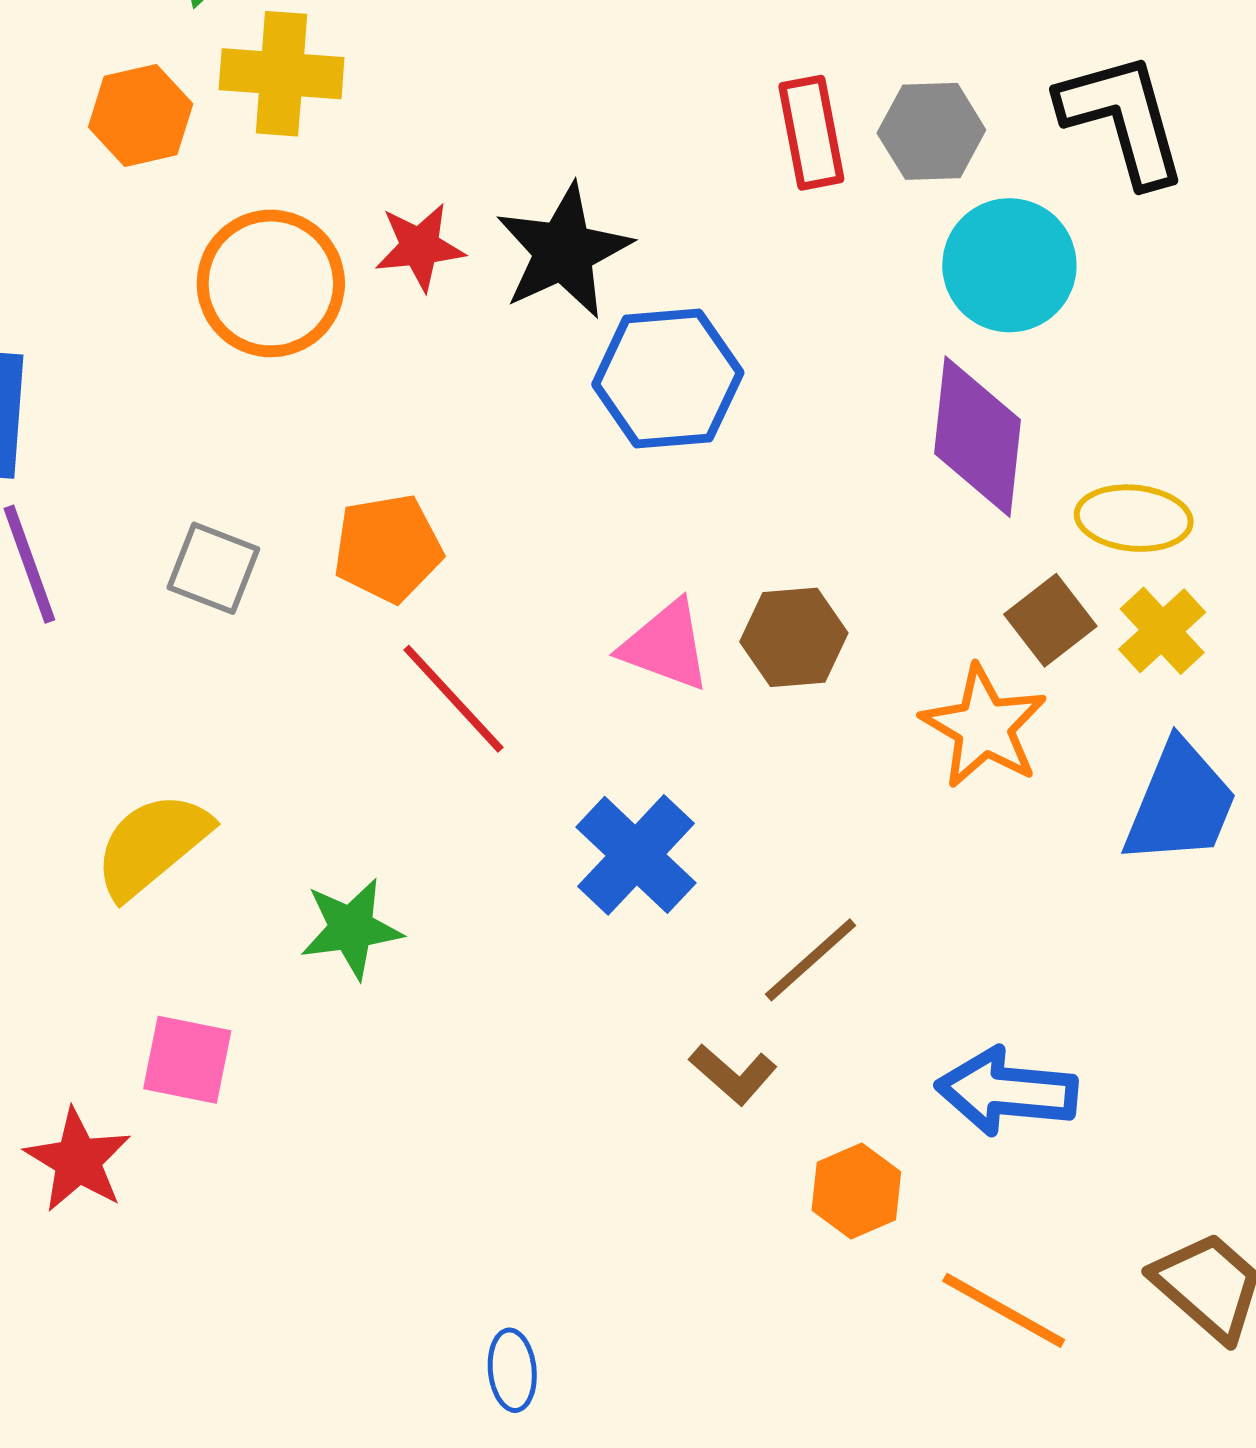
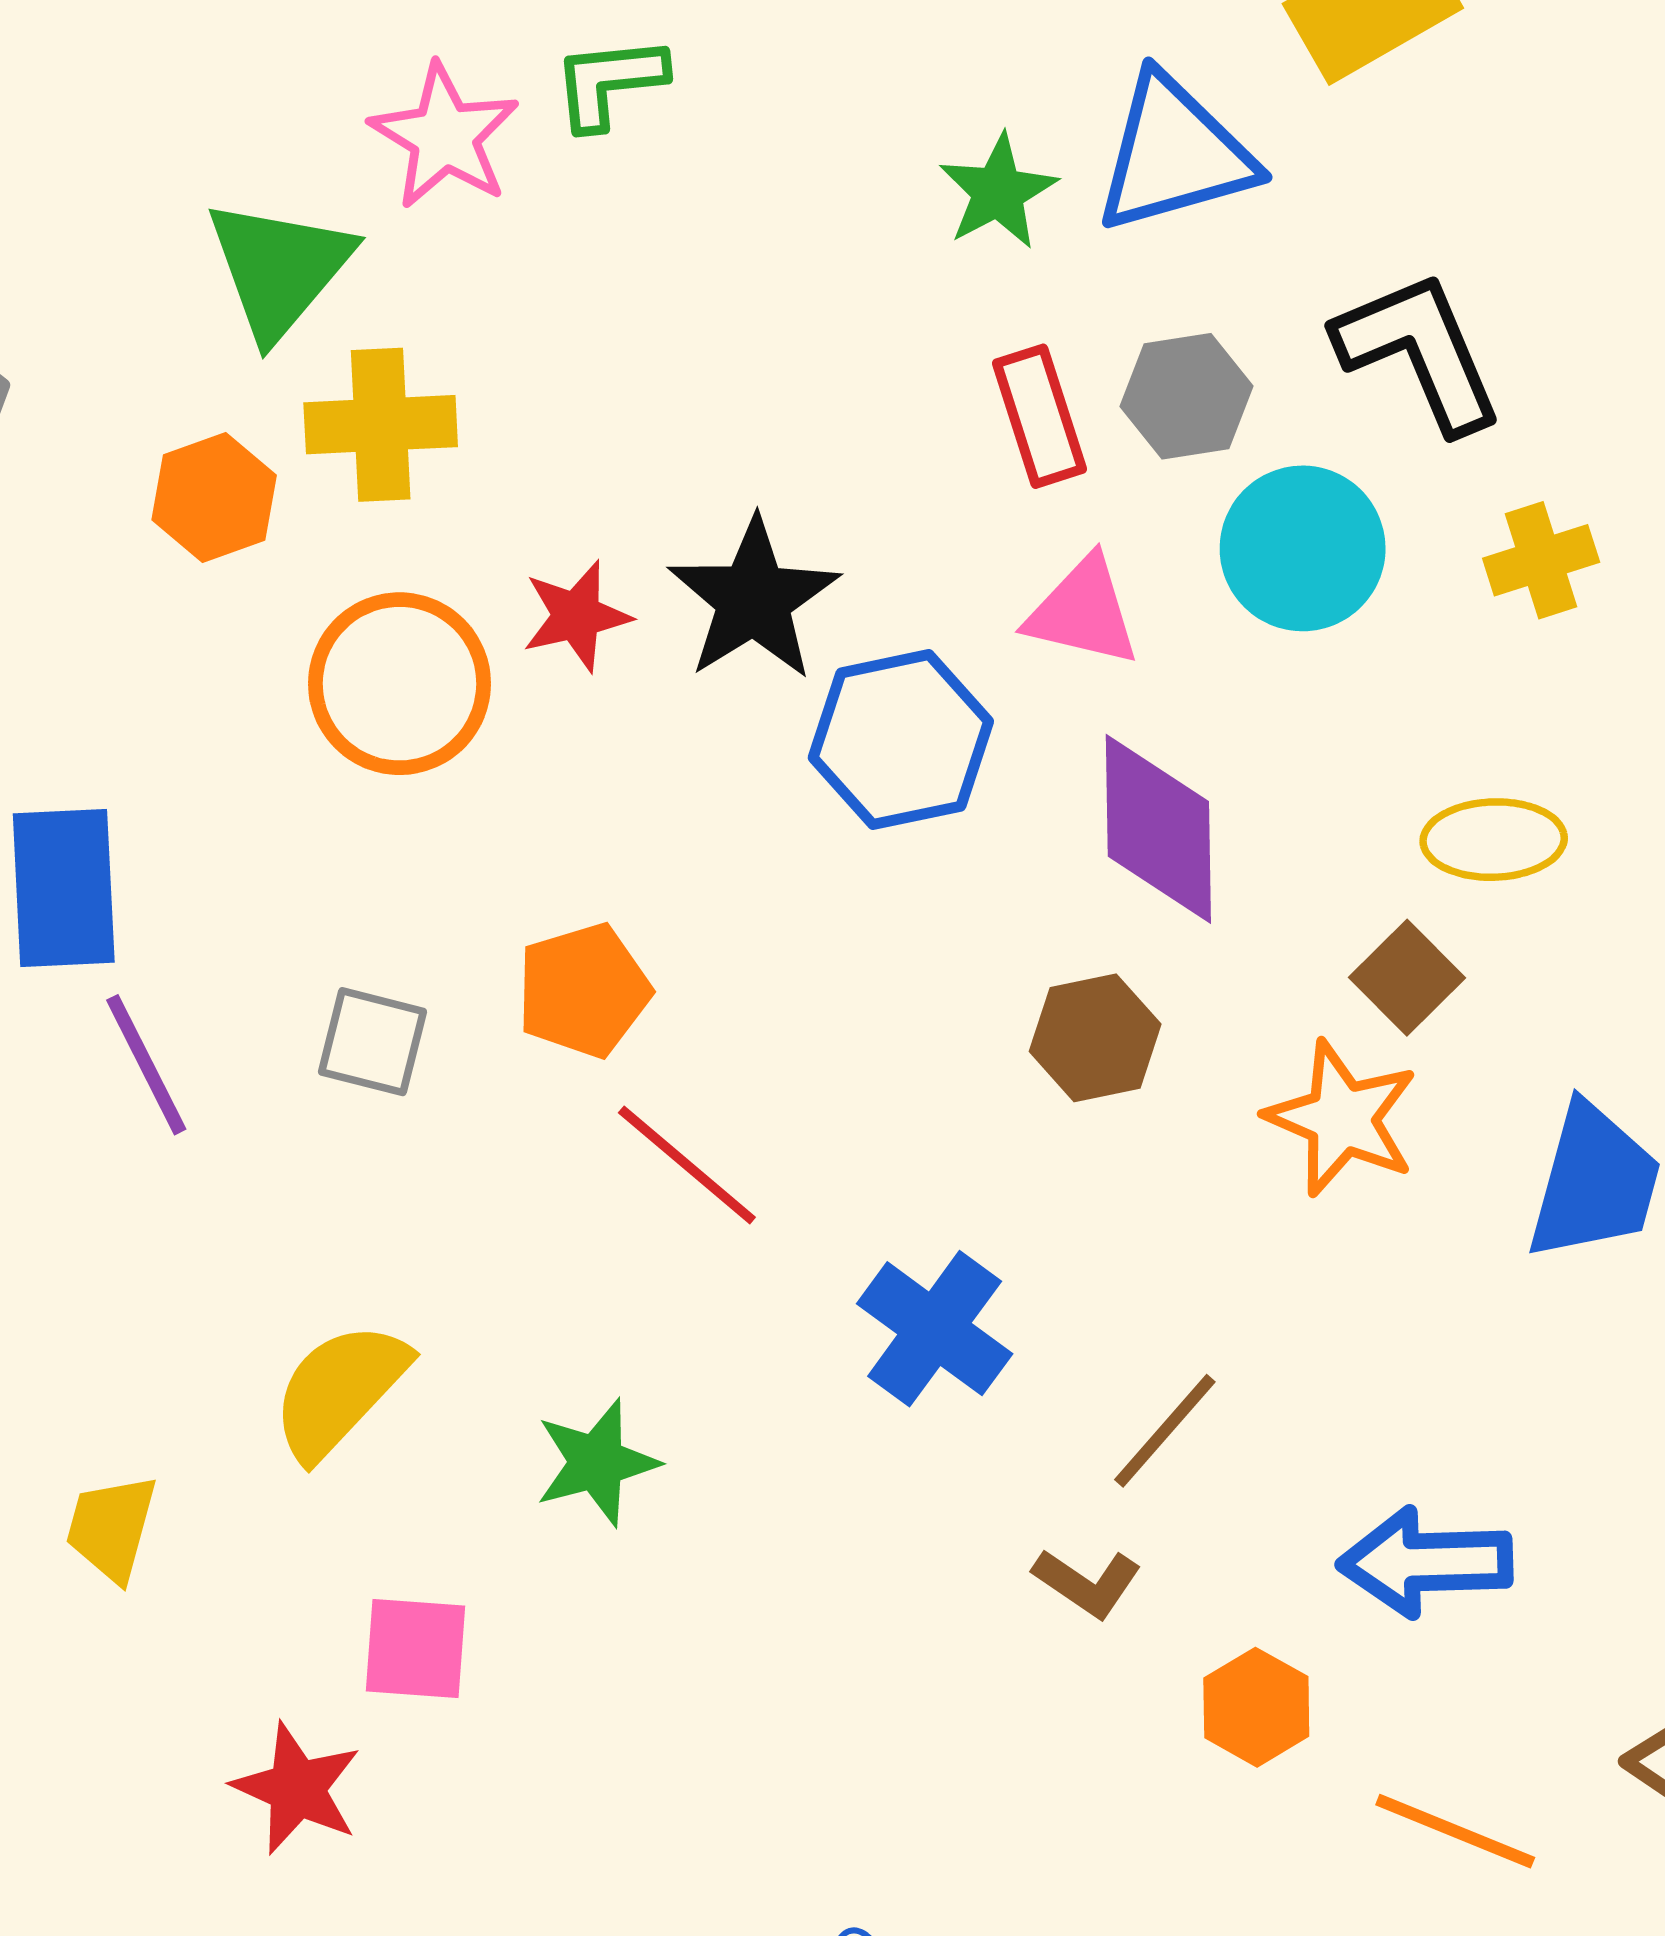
purple diamond: (978, 437) -> (1158, 829), moved
yellow cross: (1162, 631) -> (1541, 560), moved, turned 32
pink triangle: (666, 646) -> (1083, 612), moved

